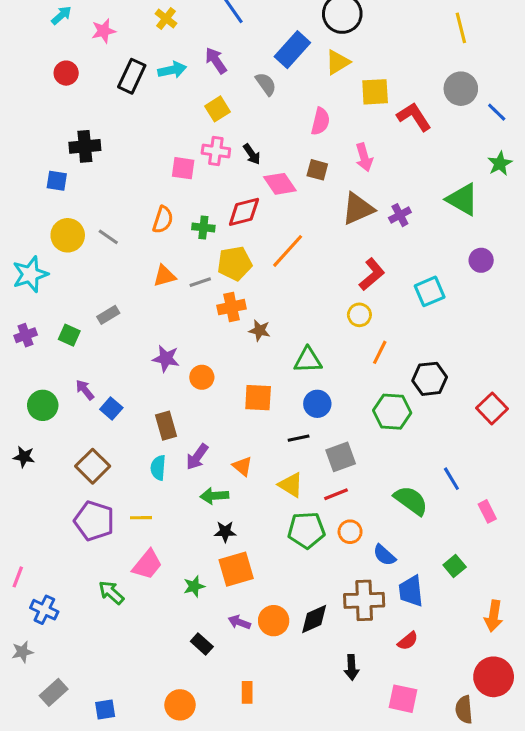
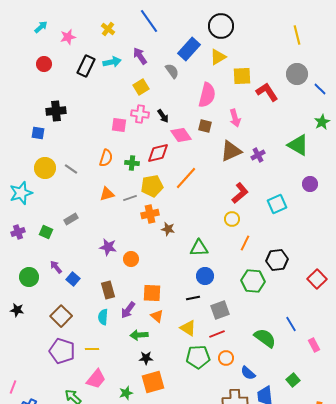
pink semicircle: (320, 121) -> (207, 95), size x1.4
orange square: (258, 398) -> (152, 293), moved

